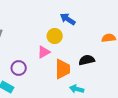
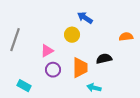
pink triangle: (44, 52) -> (47, 51), moved
purple circle: (19, 68) -> (53, 70), moved

